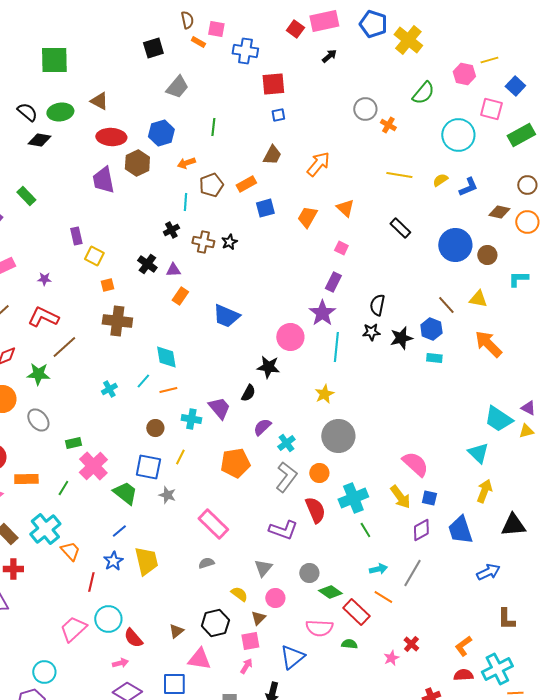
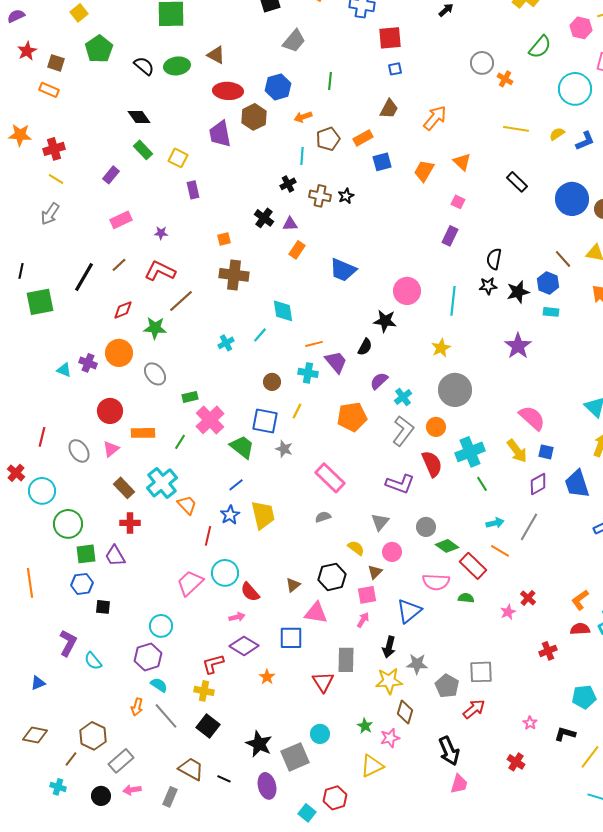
black diamond: (39, 140) -> (139, 117), moved, turned 45
yellow square: (94, 256) -> (178, 158), moved
purple star: (322, 313) -> (518, 346), moved
orange line: (168, 390) -> (314, 344), moved

